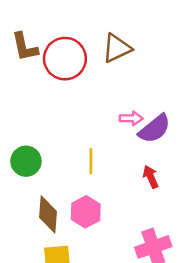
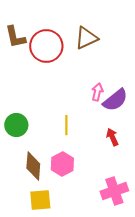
pink arrow: (131, 118) -> (97, 92), turned -78

